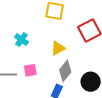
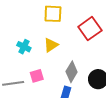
yellow triangle: (58, 48) -> (51, 45), moved

